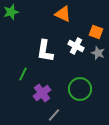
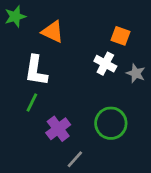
orange triangle: (63, 14) -> (53, 32), moved
orange square: (96, 32) -> (121, 36), moved
white L-shape: (45, 51) -> (36, 71), moved

